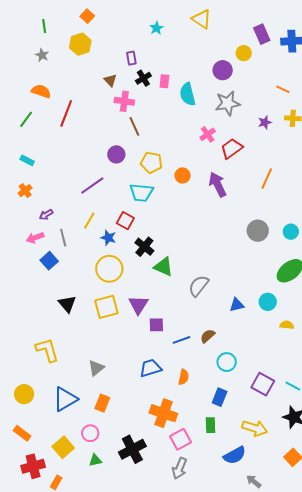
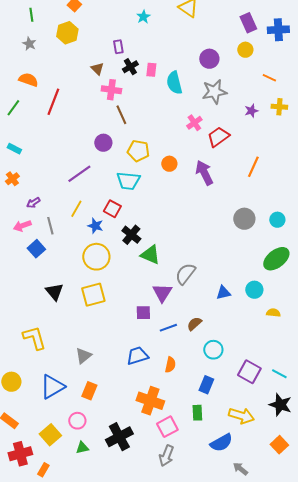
yellow circle: (244, 53) -> (245, 50), moved
purple triangle: (138, 305) -> (162, 293), moved

